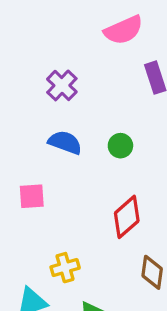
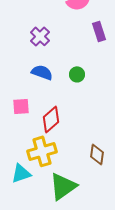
red diamond: (127, 217) -> (51, 119), moved
yellow cross: (65, 268) -> (42, 151), size x1.6

